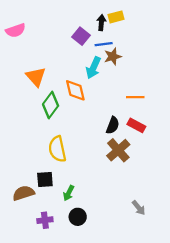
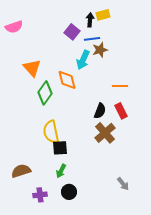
red rectangle: (136, 125) -> (121, 111), turned 35
black square: (45, 180) -> (60, 148), moved

